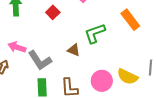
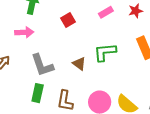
pink arrow: (17, 47) -> (24, 32), moved, turned 144

